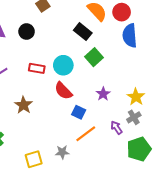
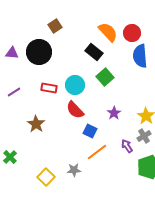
black circle: (27, 32) -> (39, 52), size x1.6
yellow square: (34, 159) -> (46, 177), turned -30

